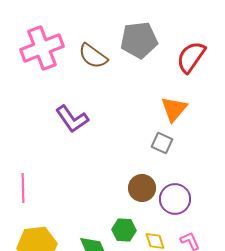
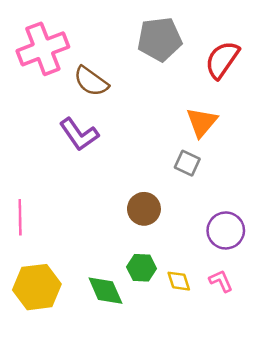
brown semicircle: (93, 56) -> (91, 81), moved
brown circle: (142, 188) -> (144, 209), moved
purple circle: (175, 199) -> (226, 230), moved

